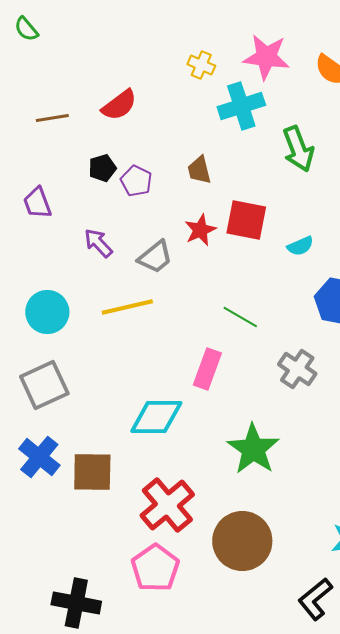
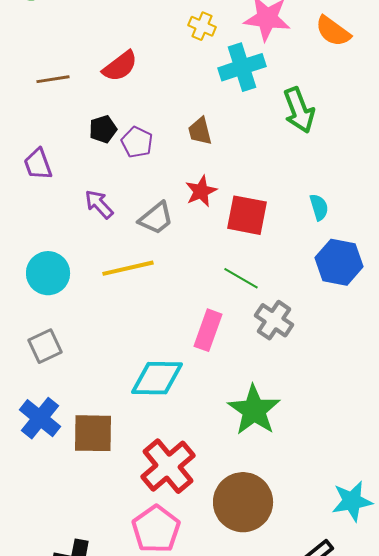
red square: (246, 220) -> (247, 215), moved
cyan semicircle: (300, 246) -> (319, 207), moved, turned -84
gray cross: (297, 369) -> (274, 320), moved
gray square: (44, 385) -> (45, 346), size x0.7

